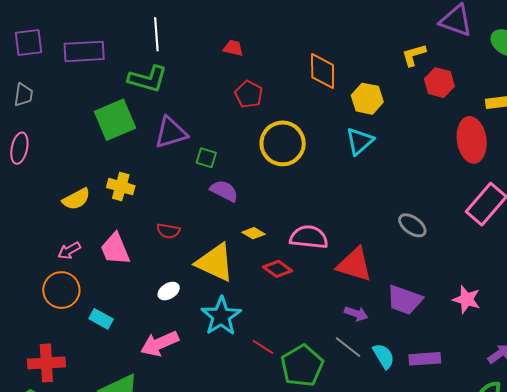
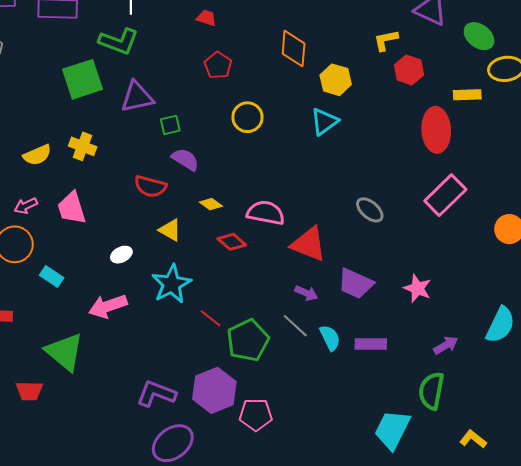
yellow circle: (283, 143) -> (247, 117), size x0.7
green square: (206, 158) -> (170, 125), turned -35
red semicircle: (168, 231) -> (150, 186), moved, size x1.4
yellow triangle: (215, 262) -> (170, 230), size x0.6

